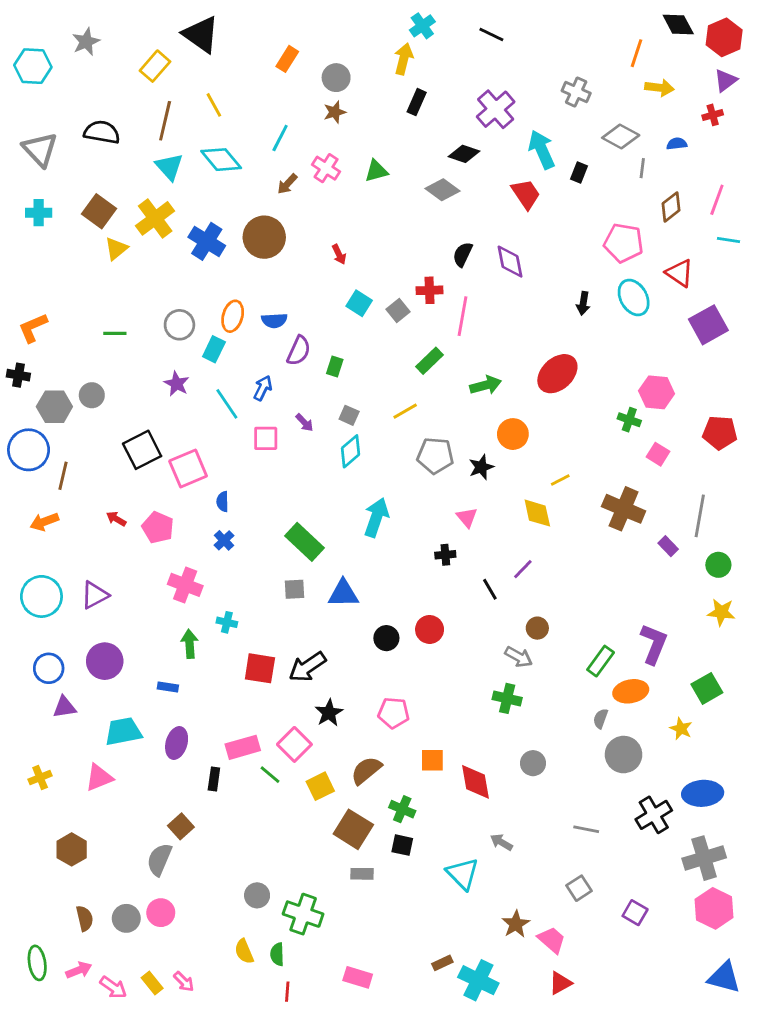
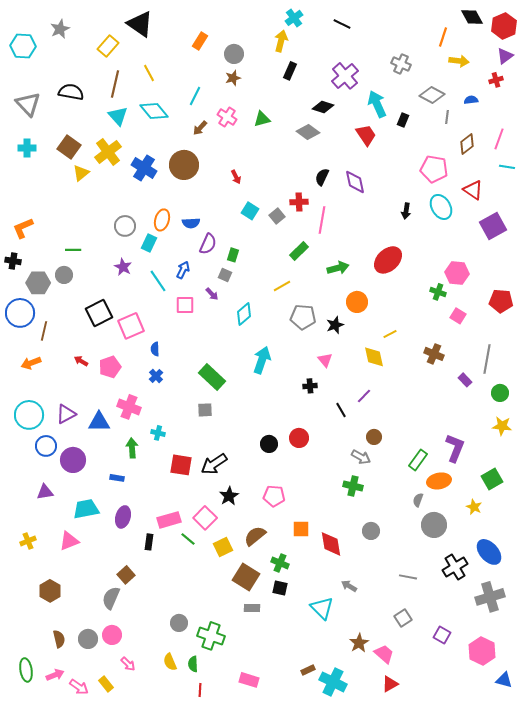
green line: (115, 333) -> (73, 250), moved
gray square: (349, 415) -> (225, 275), moved
brown cross: (624, 509) -> (434, 354), size x0.7
pink pentagon: (158, 527) -> (110, 367), turned 30
blue triangle: (343, 594) -> (99, 422), moved
blue circle: (49, 668) -> (46, 446), moved
blue ellipse: (703, 793) -> (489, 552), turned 52
pink hexagon: (714, 908) -> (482, 651), moved
blue triangle: (724, 977) -> (504, 680), size x0.7
pink arrow: (184, 982) -> (128, 664), moved

